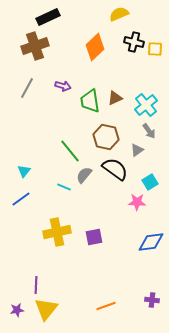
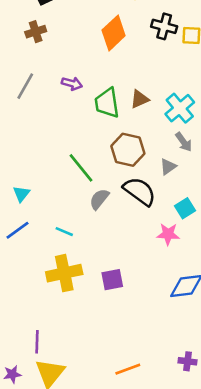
brown cross: (35, 46) -> (36, 32), size x0.6
cyan line: (64, 187) -> (64, 232), moved

